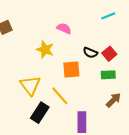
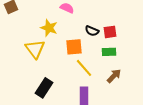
red square: (109, 54) -> (110, 32), turned 32
yellow triangle: (30, 85) -> (35, 49), moved
yellow line: (60, 96) -> (84, 68), moved

